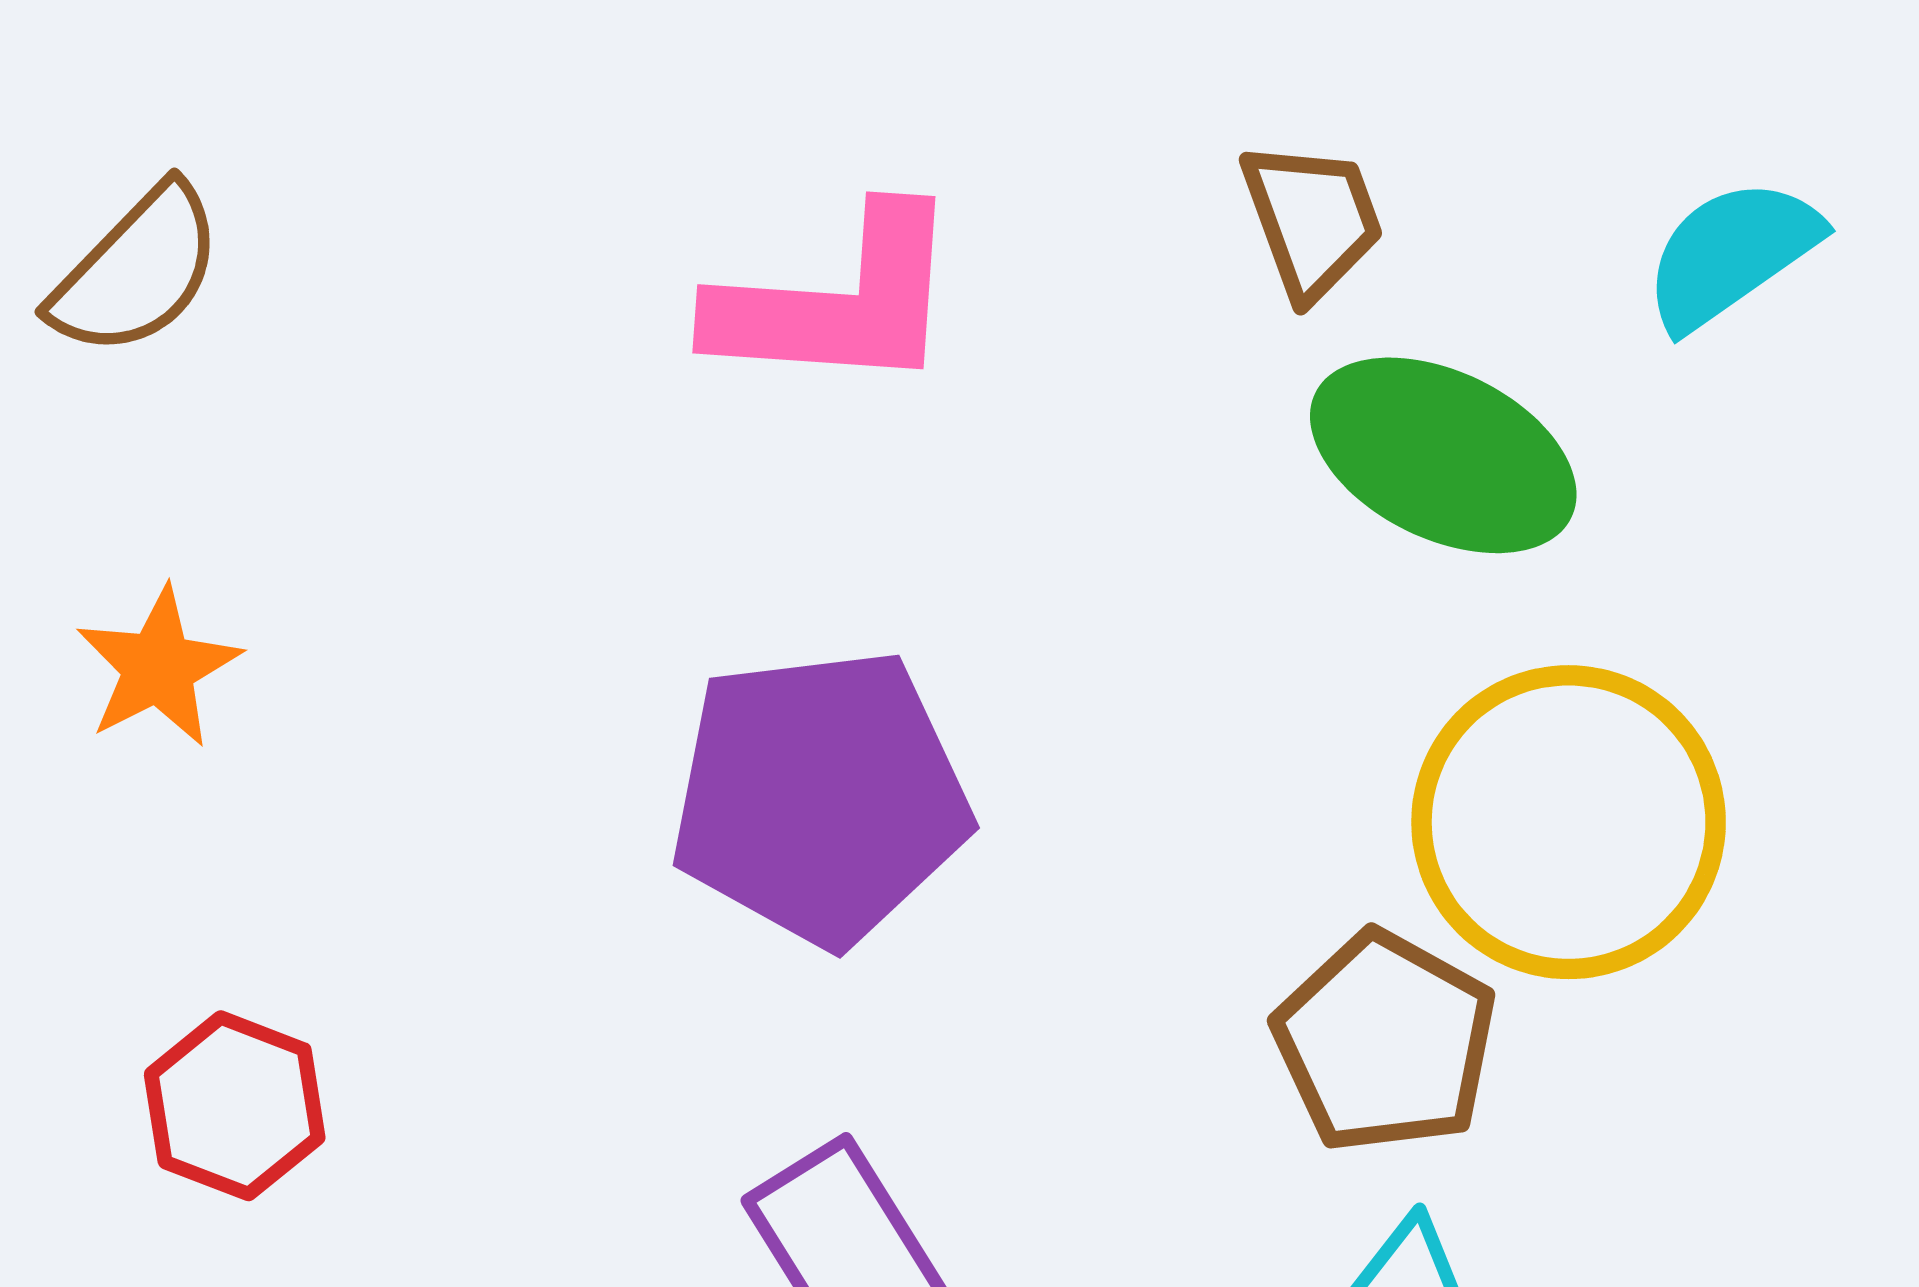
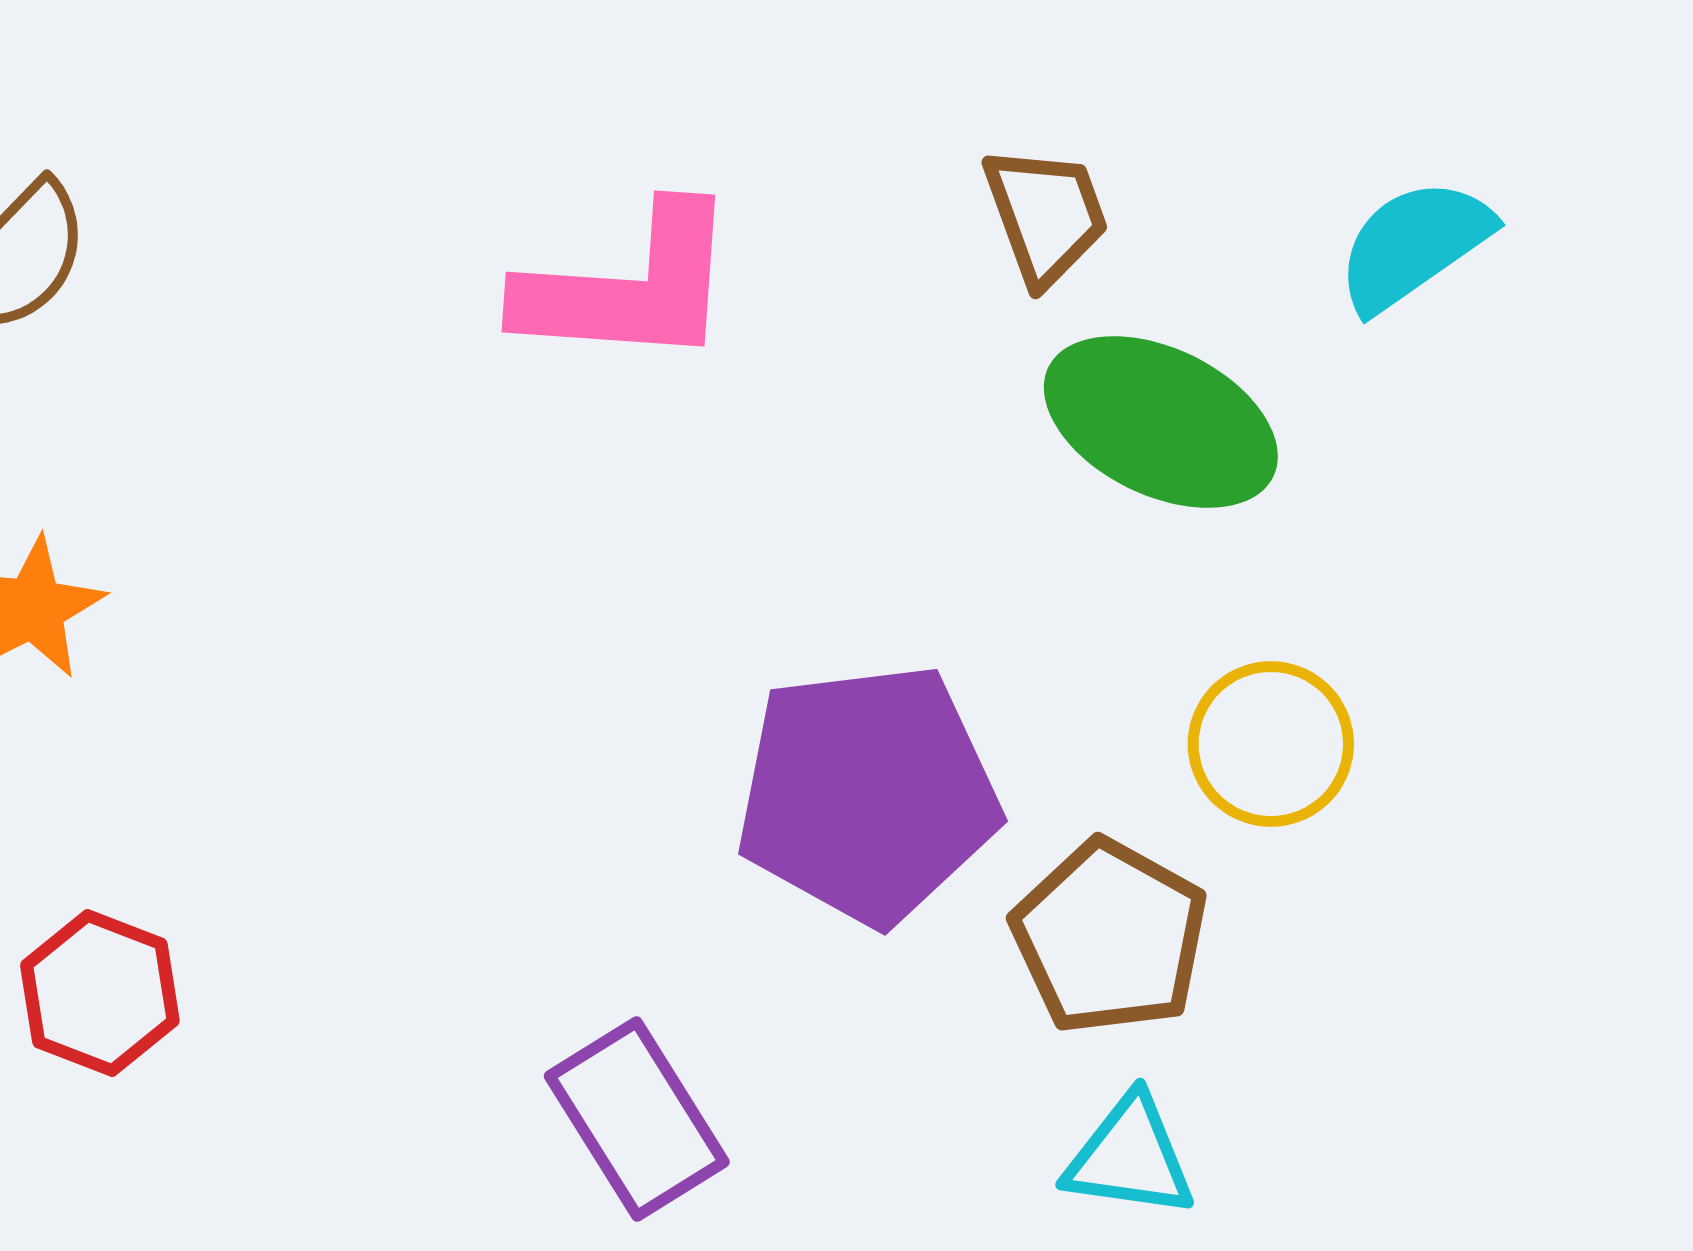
purple pentagon: (820, 797) -> (868, 794), moved
yellow circle: (1569, 822) -> (1271, 744), size x0.6

